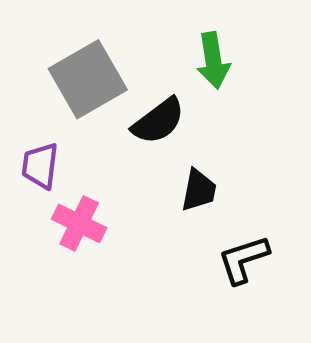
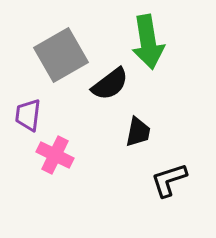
green arrow: (213, 60) -> (148, 42), size x1.4

